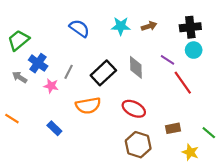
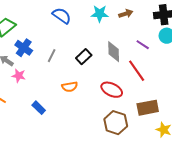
black rectangle: (103, 73) -> (84, 57), size x0.7
red line: (183, 83) -> (137, 71), moved
pink star: (51, 86) -> (19, 76), moved
orange semicircle: (88, 106) -> (70, 87), size x0.7
brown rectangle: (173, 128) -> (148, 108), size x1.5

